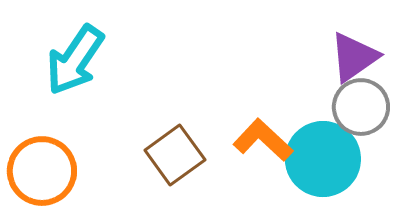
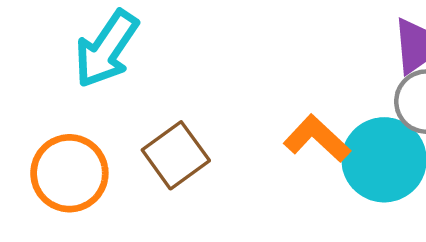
brown square: (175, 155) -> (176, 155), moved

